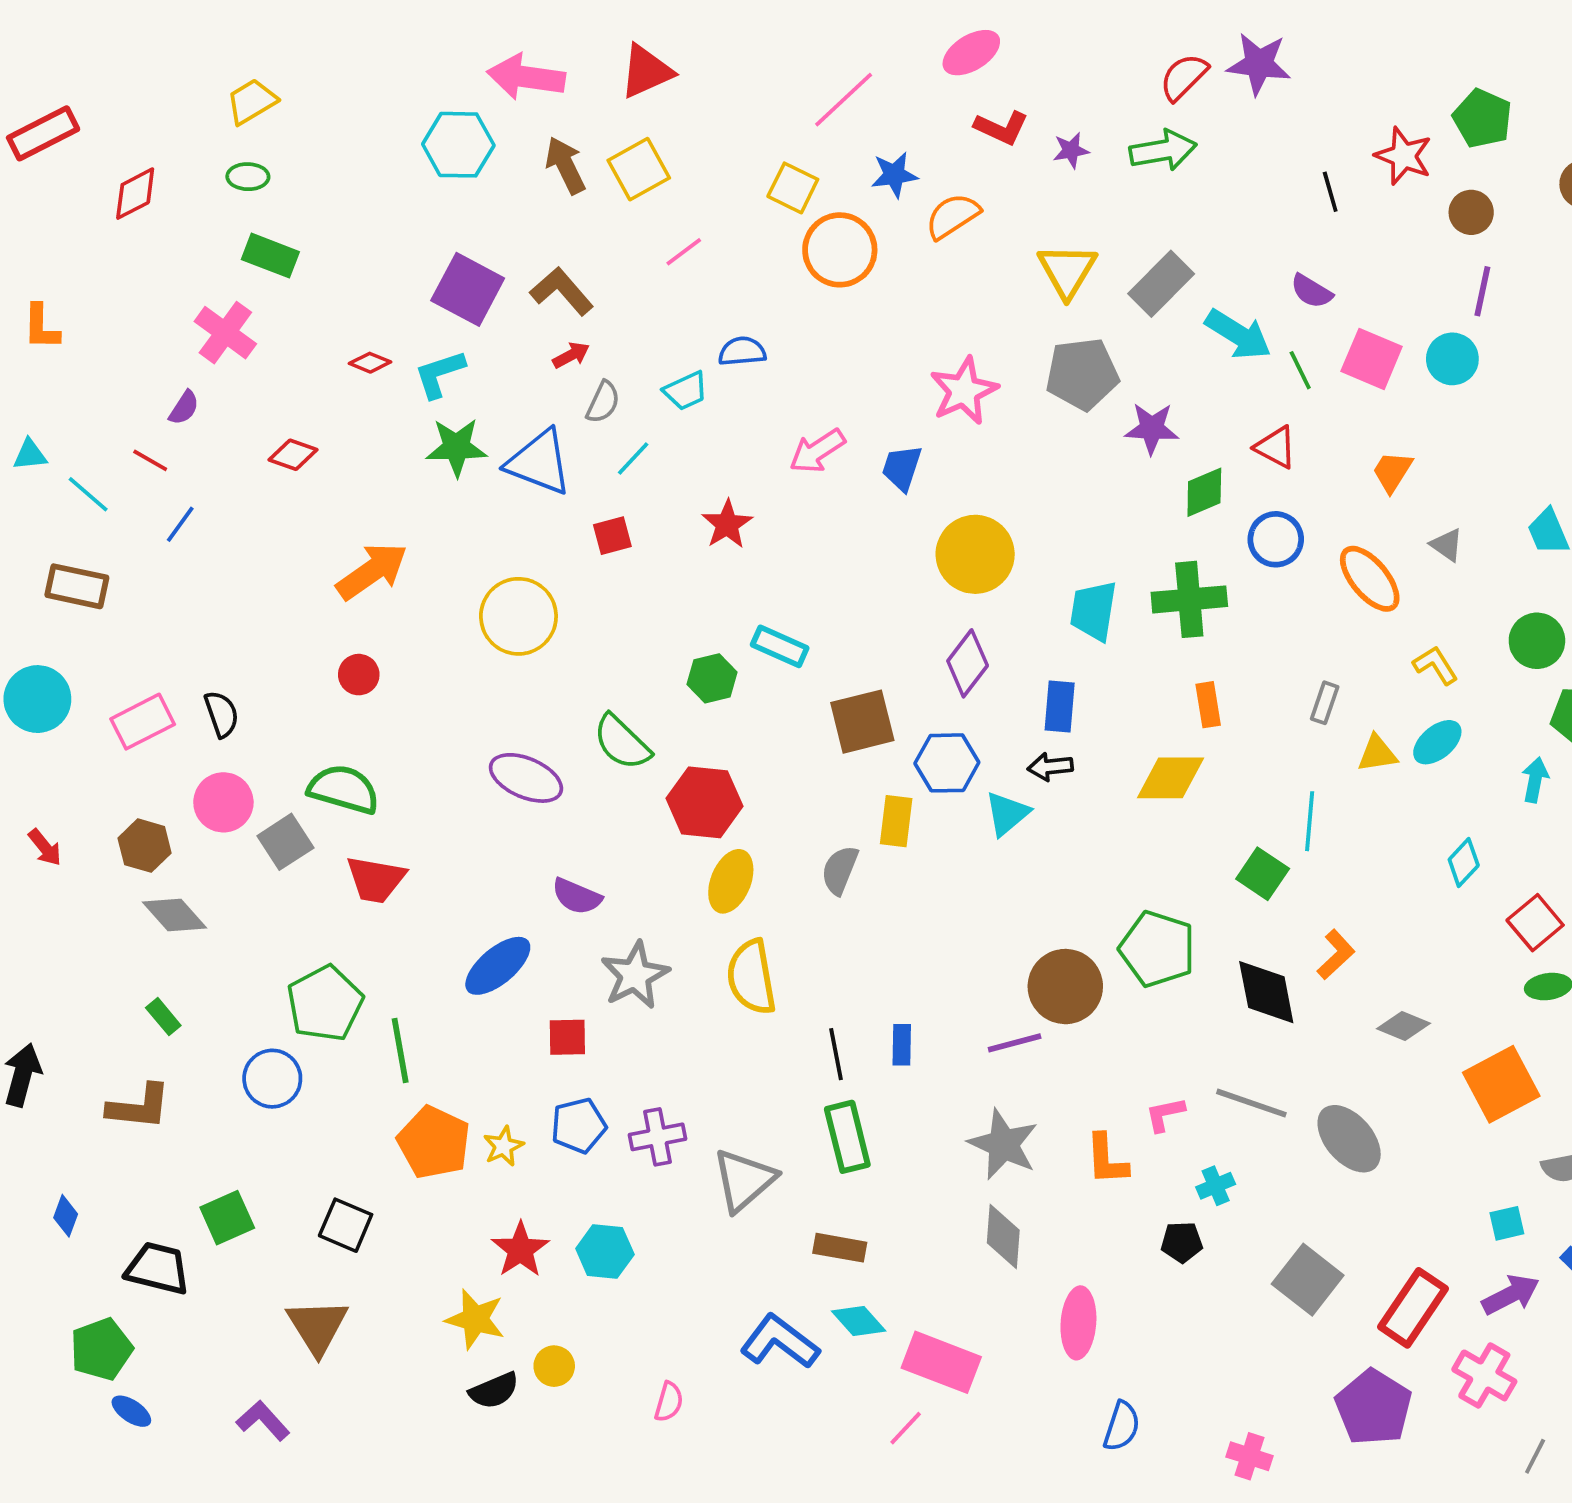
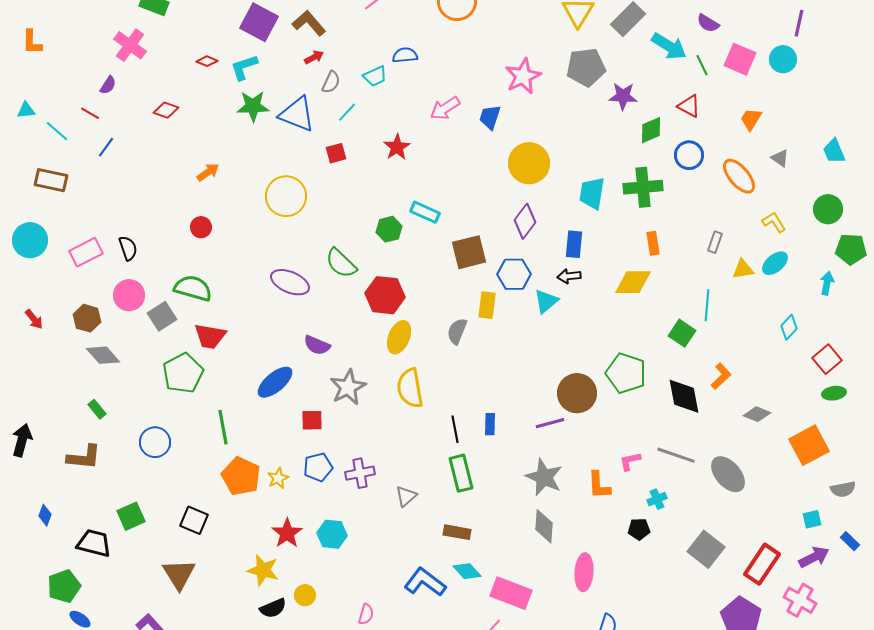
orange arrow: (372, 571) -> (208, 172), size x0.6
green pentagon: (325, 1003) -> (183, 373), moved
gray triangle: (744, 1180) -> (406, 496), size x0.6

